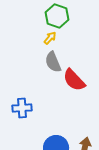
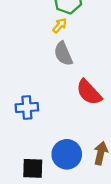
red semicircle: (74, 80) -> (89, 92), moved

